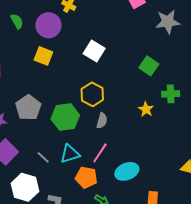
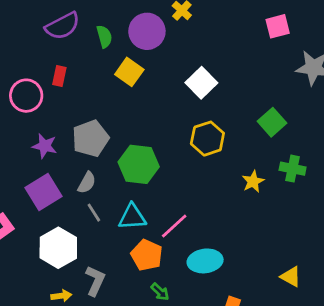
green semicircle: (17, 21) -> (104, 36), moved
yellow hexagon: (92, 94) -> (207, 139), moved
gray semicircle: (102, 121) -> (87, 183), moved

